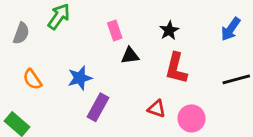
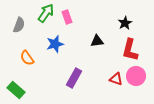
pink rectangle: (115, 30) -> (67, 17), moved
blue star: (80, 78) -> (55, 44), moved
pink circle: (192, 118) -> (136, 76), moved

